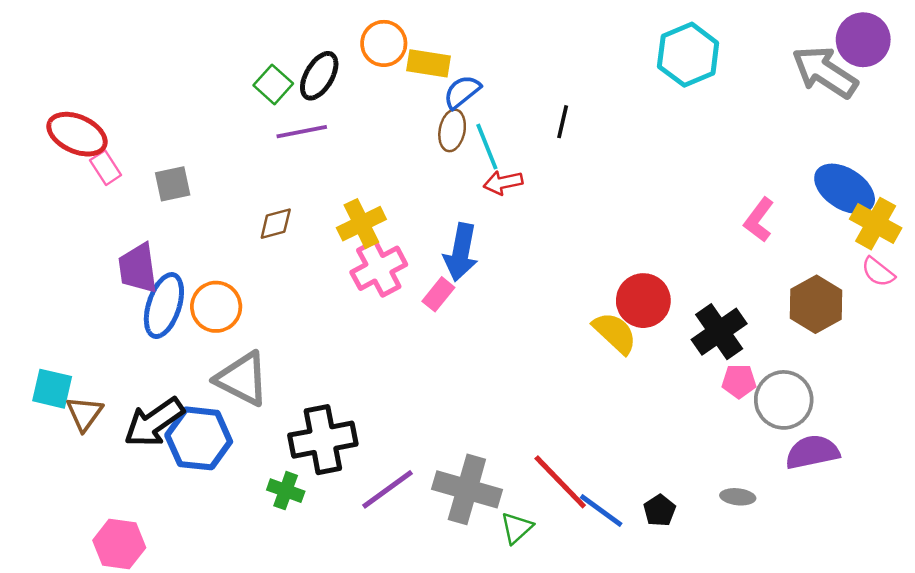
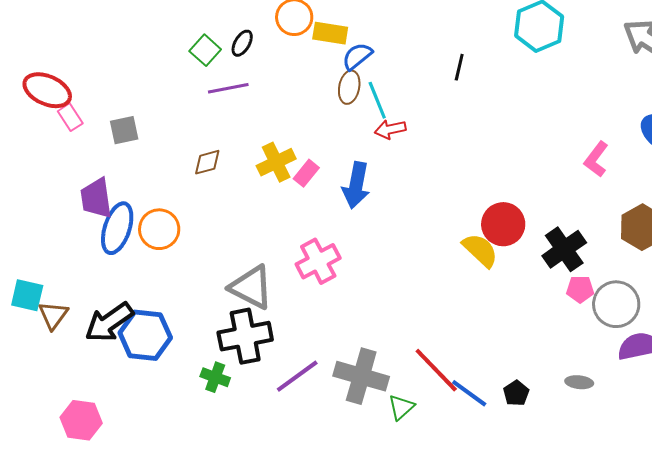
black ellipse: (319, 76) -> (242, 43), size x0.7
black line: (563, 122) -> (459, 67), moved
pink cross: (379, 268) -> (318, 261), moved
pink rectangle: (438, 294) -> (306, 173), moved
gray triangle: (242, 379) -> (251, 287), moved

